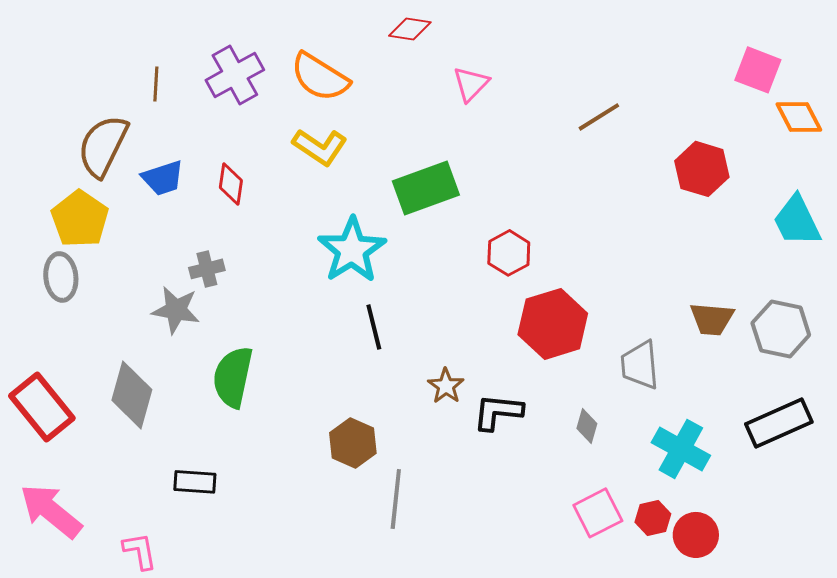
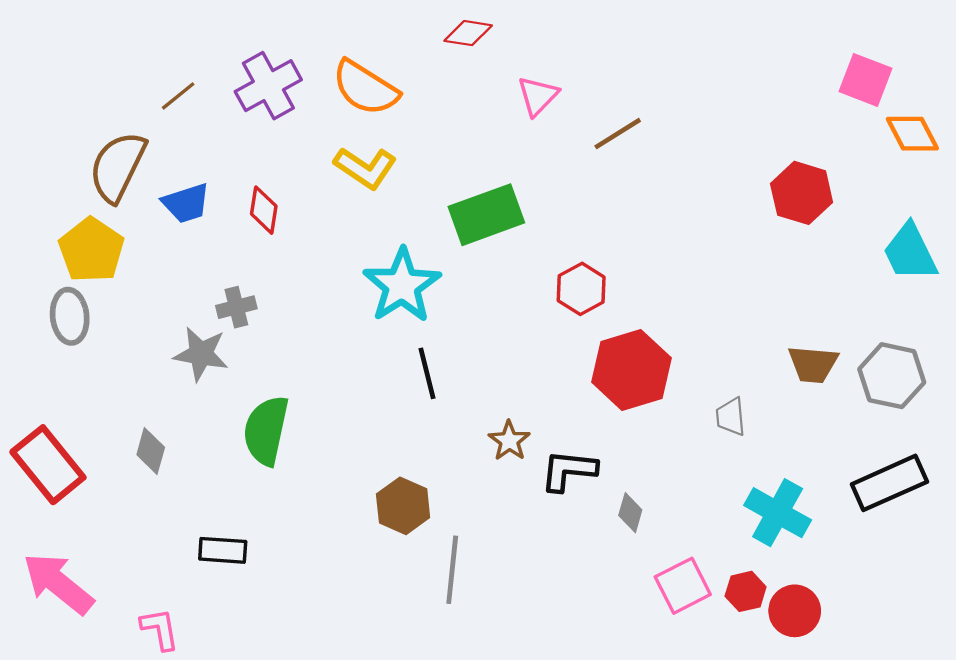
brown line: (156, 84) -> (178, 96), turned 48
brown line: (599, 117) -> (618, 134), moved
gray trapezoid: (640, 365) -> (731, 417), size x0.7
gray diamond: (132, 395) -> (151, 451), size x0.6
gray diamond: (587, 426) -> (630, 513), moved

